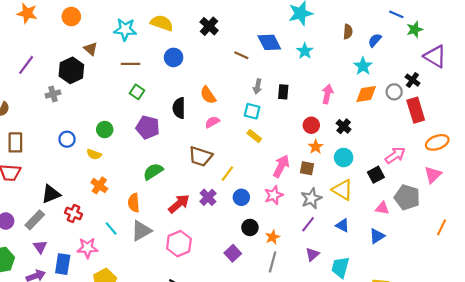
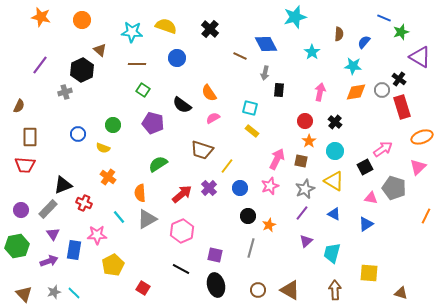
cyan star: (305, 51) -> (312, 52), moved
cyan star: (363, 66) -> (353, 66), turned -30
gray arrow: (257, 86) -> (265, 73), moved
black semicircle: (179, 108) -> (182, 105), turned -54
purple square: (233, 253) -> (215, 255), moved, turned -35
gray line: (273, 262) -> (251, 248), moved

